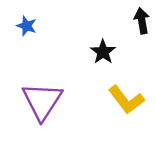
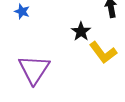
yellow L-shape: (126, 100) -> (103, 52), moved

